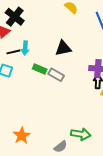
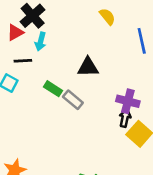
cyan arrow: (25, 48) -> (41, 41), moved

